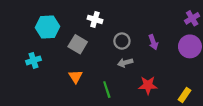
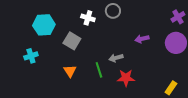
gray circle: (122, 41) -> (113, 11), moved
purple arrow: (153, 42) -> (142, 39), turned 96
red star: (148, 85) -> (126, 78), moved
green line: (107, 90) -> (99, 70), moved

